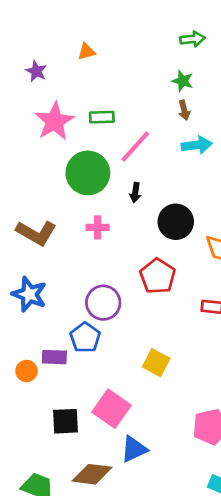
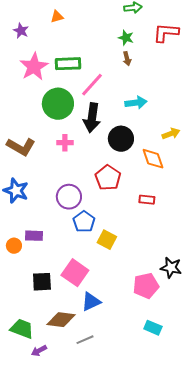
green rectangle: (102, 117) -> (68, 64), size x1.4
cyan arrow: (197, 145) -> (136, 103), moved
black arrow: (135, 192) -> (92, 118), size x2.0
blue pentagon: (85, 338) -> (84, 222), moved

